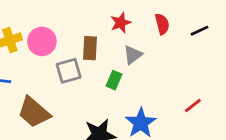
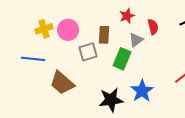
red semicircle: (162, 24) -> (153, 27), moved
green rectangle: (114, 80) -> (122, 59), size x1.5

